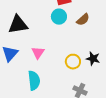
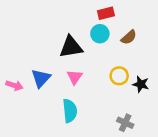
black triangle: (18, 25) -> (71, 47), moved
yellow circle: (73, 62) -> (119, 76), moved

